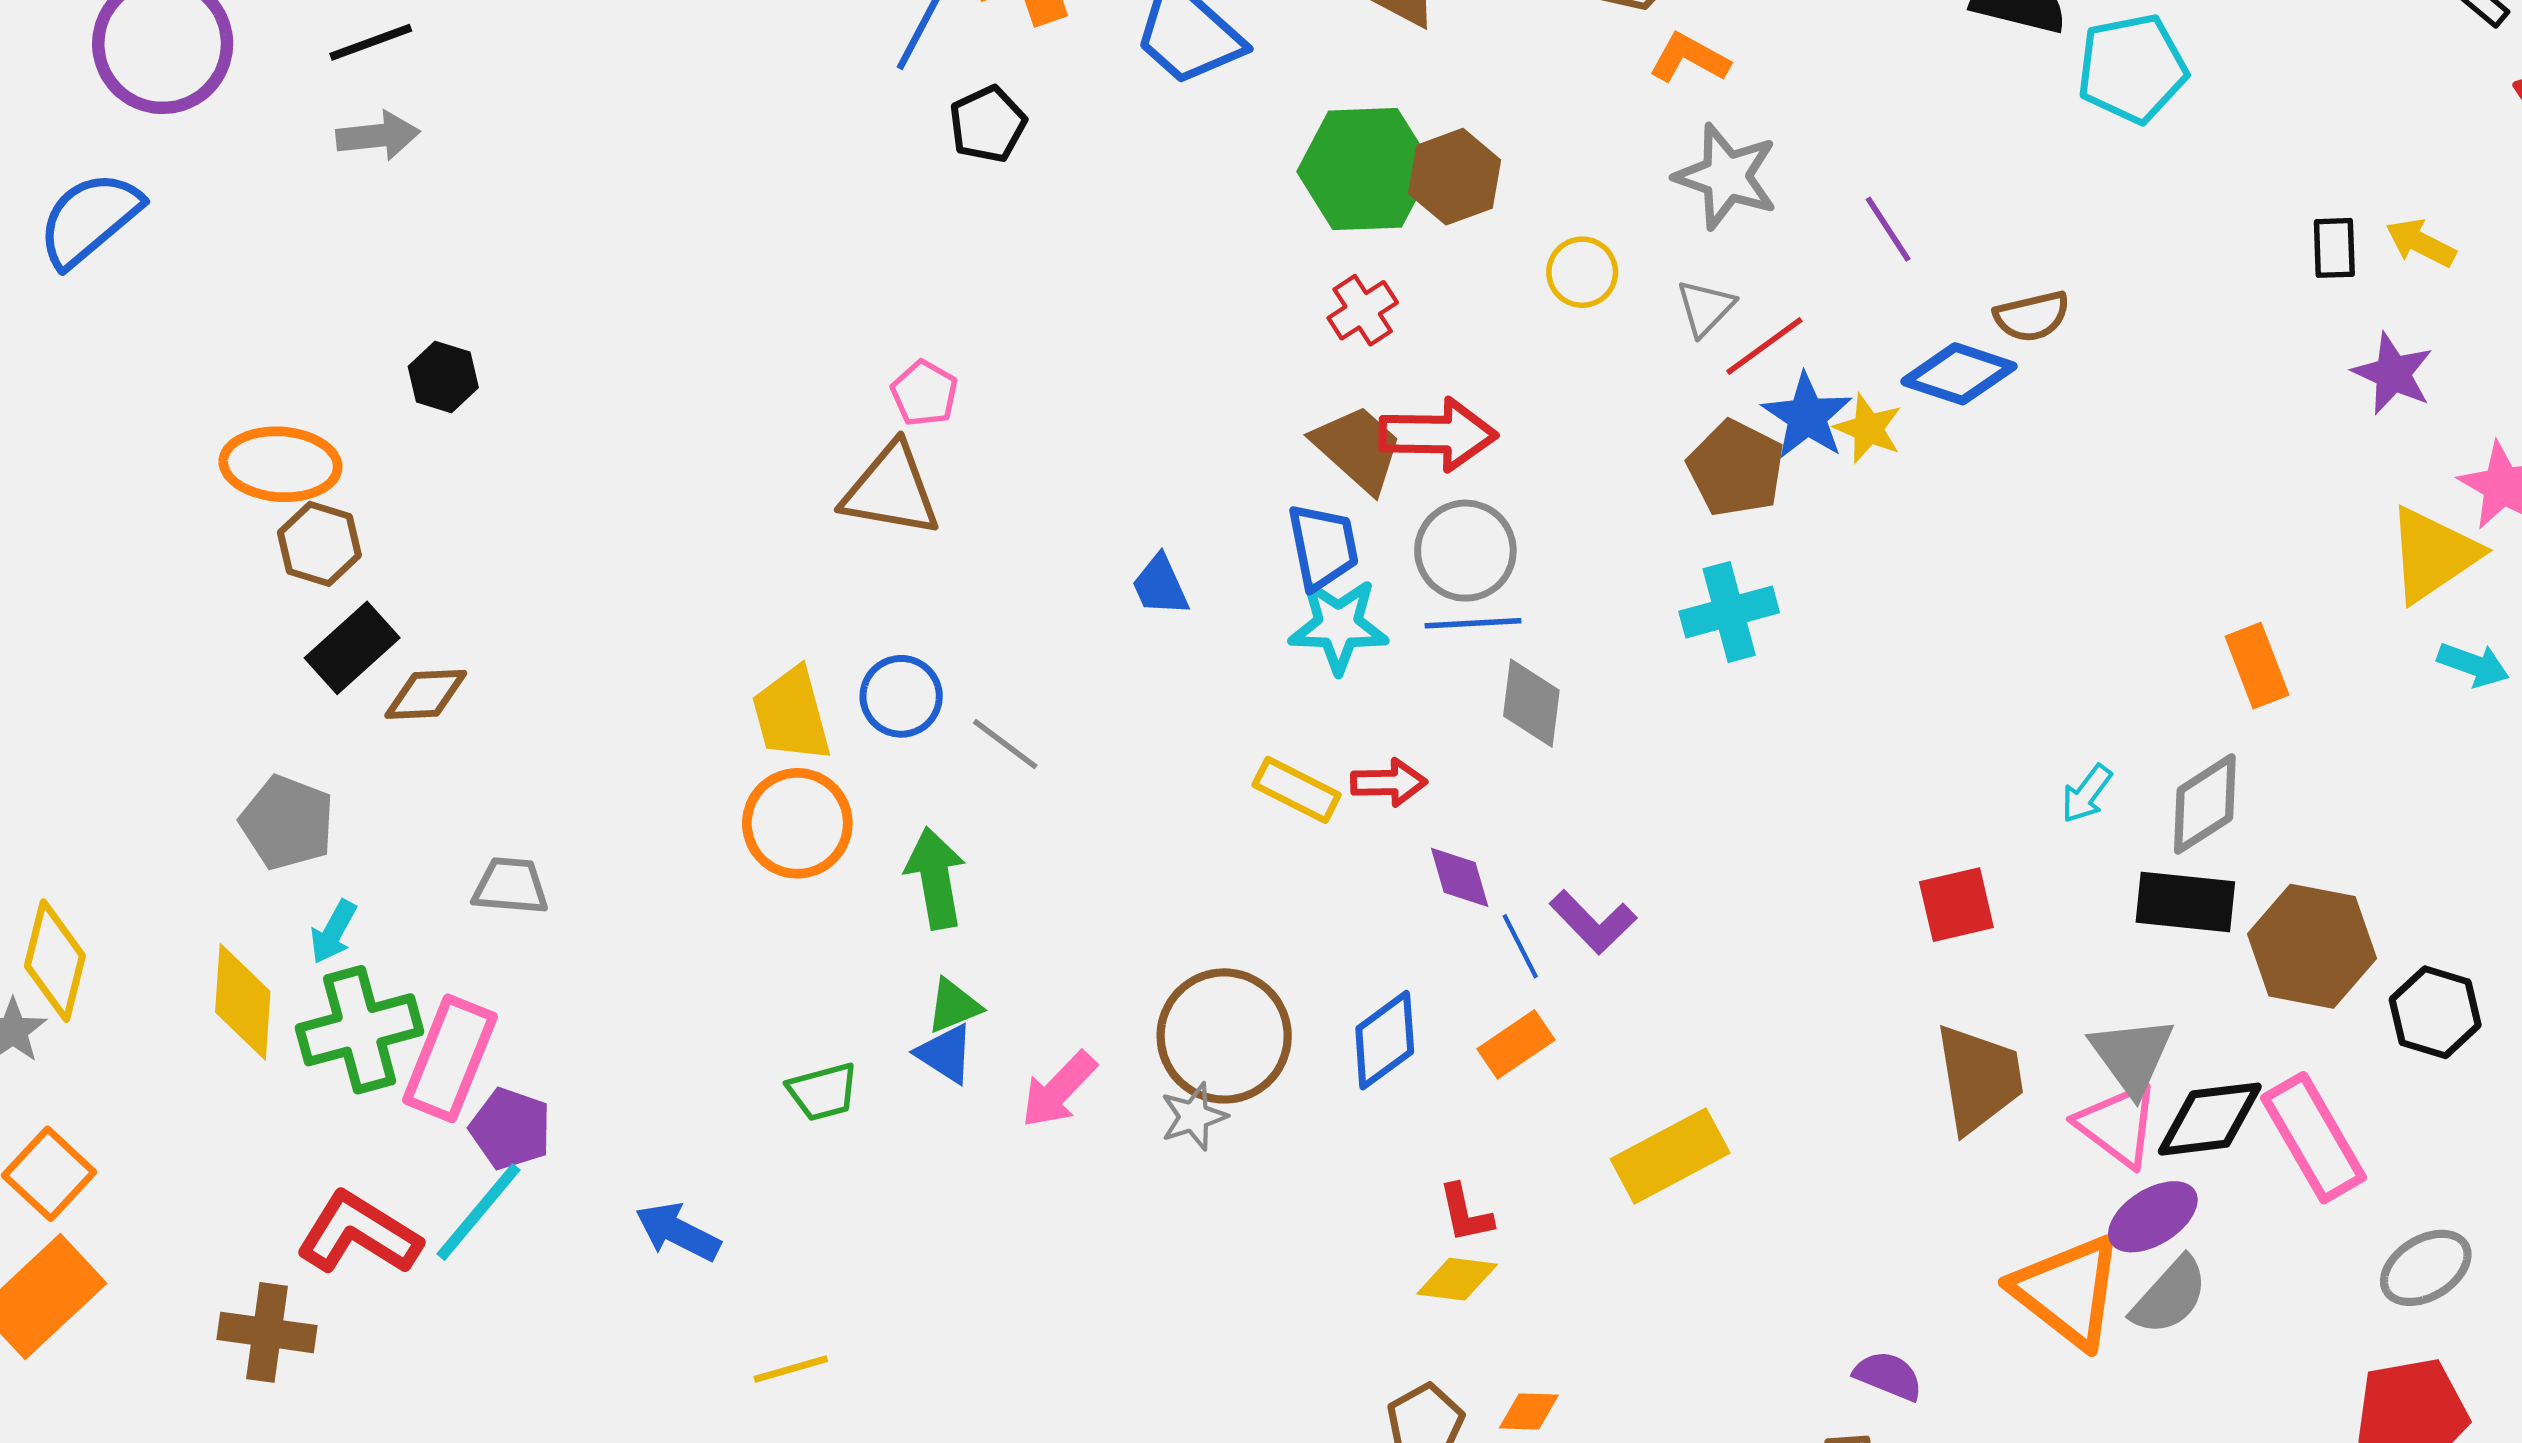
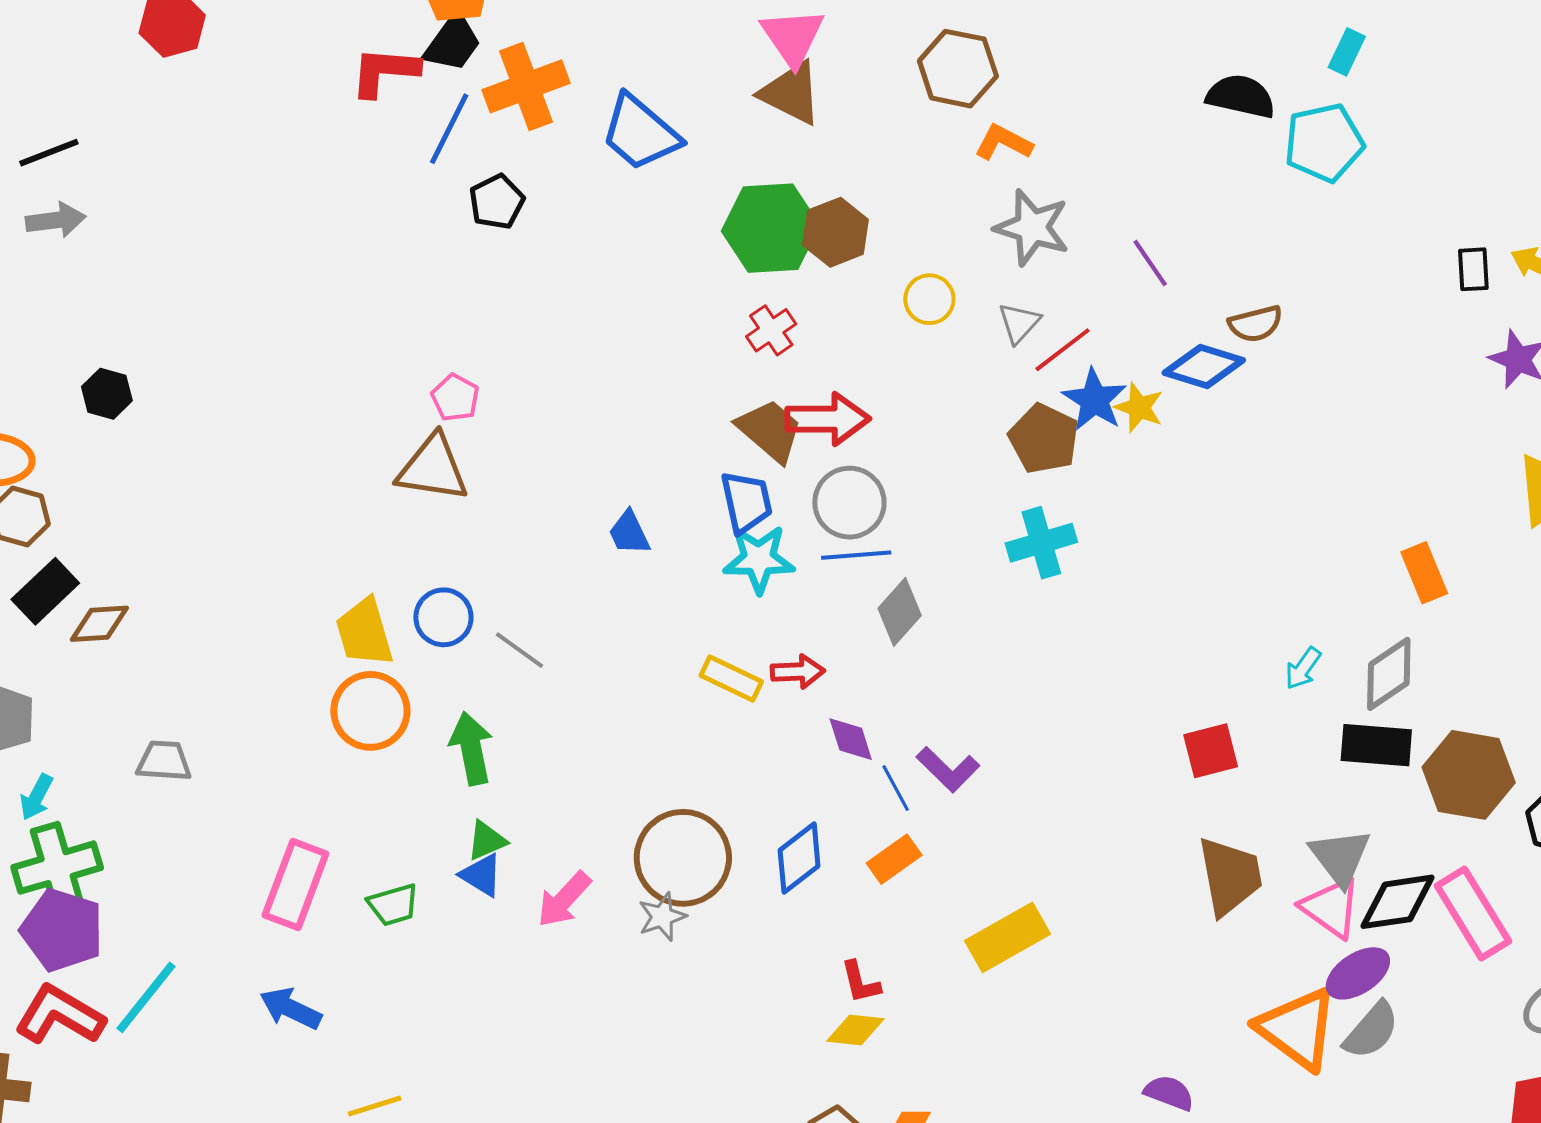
gray diamond: (1531, 703) -> (900, 612), turned 36
pink rectangle: (450, 1058) -> (295, 885), moved
purple pentagon: (511, 1129) -> (62, 930), moved, size x1.4

